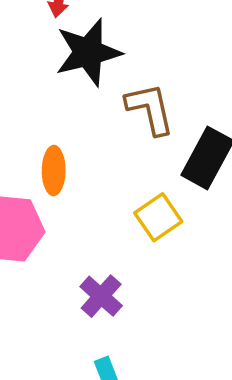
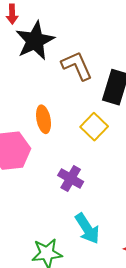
orange ellipse: (54, 171) -> (44, 119), moved

